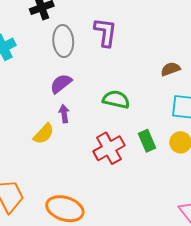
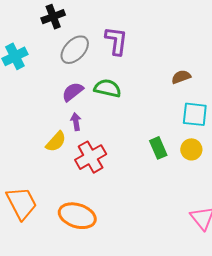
gray ellipse: (63, 41) -> (75, 50), turned 48
green semicircle: (116, 100) -> (107, 88), moved
red cross: (109, 148) -> (91, 157), moved

